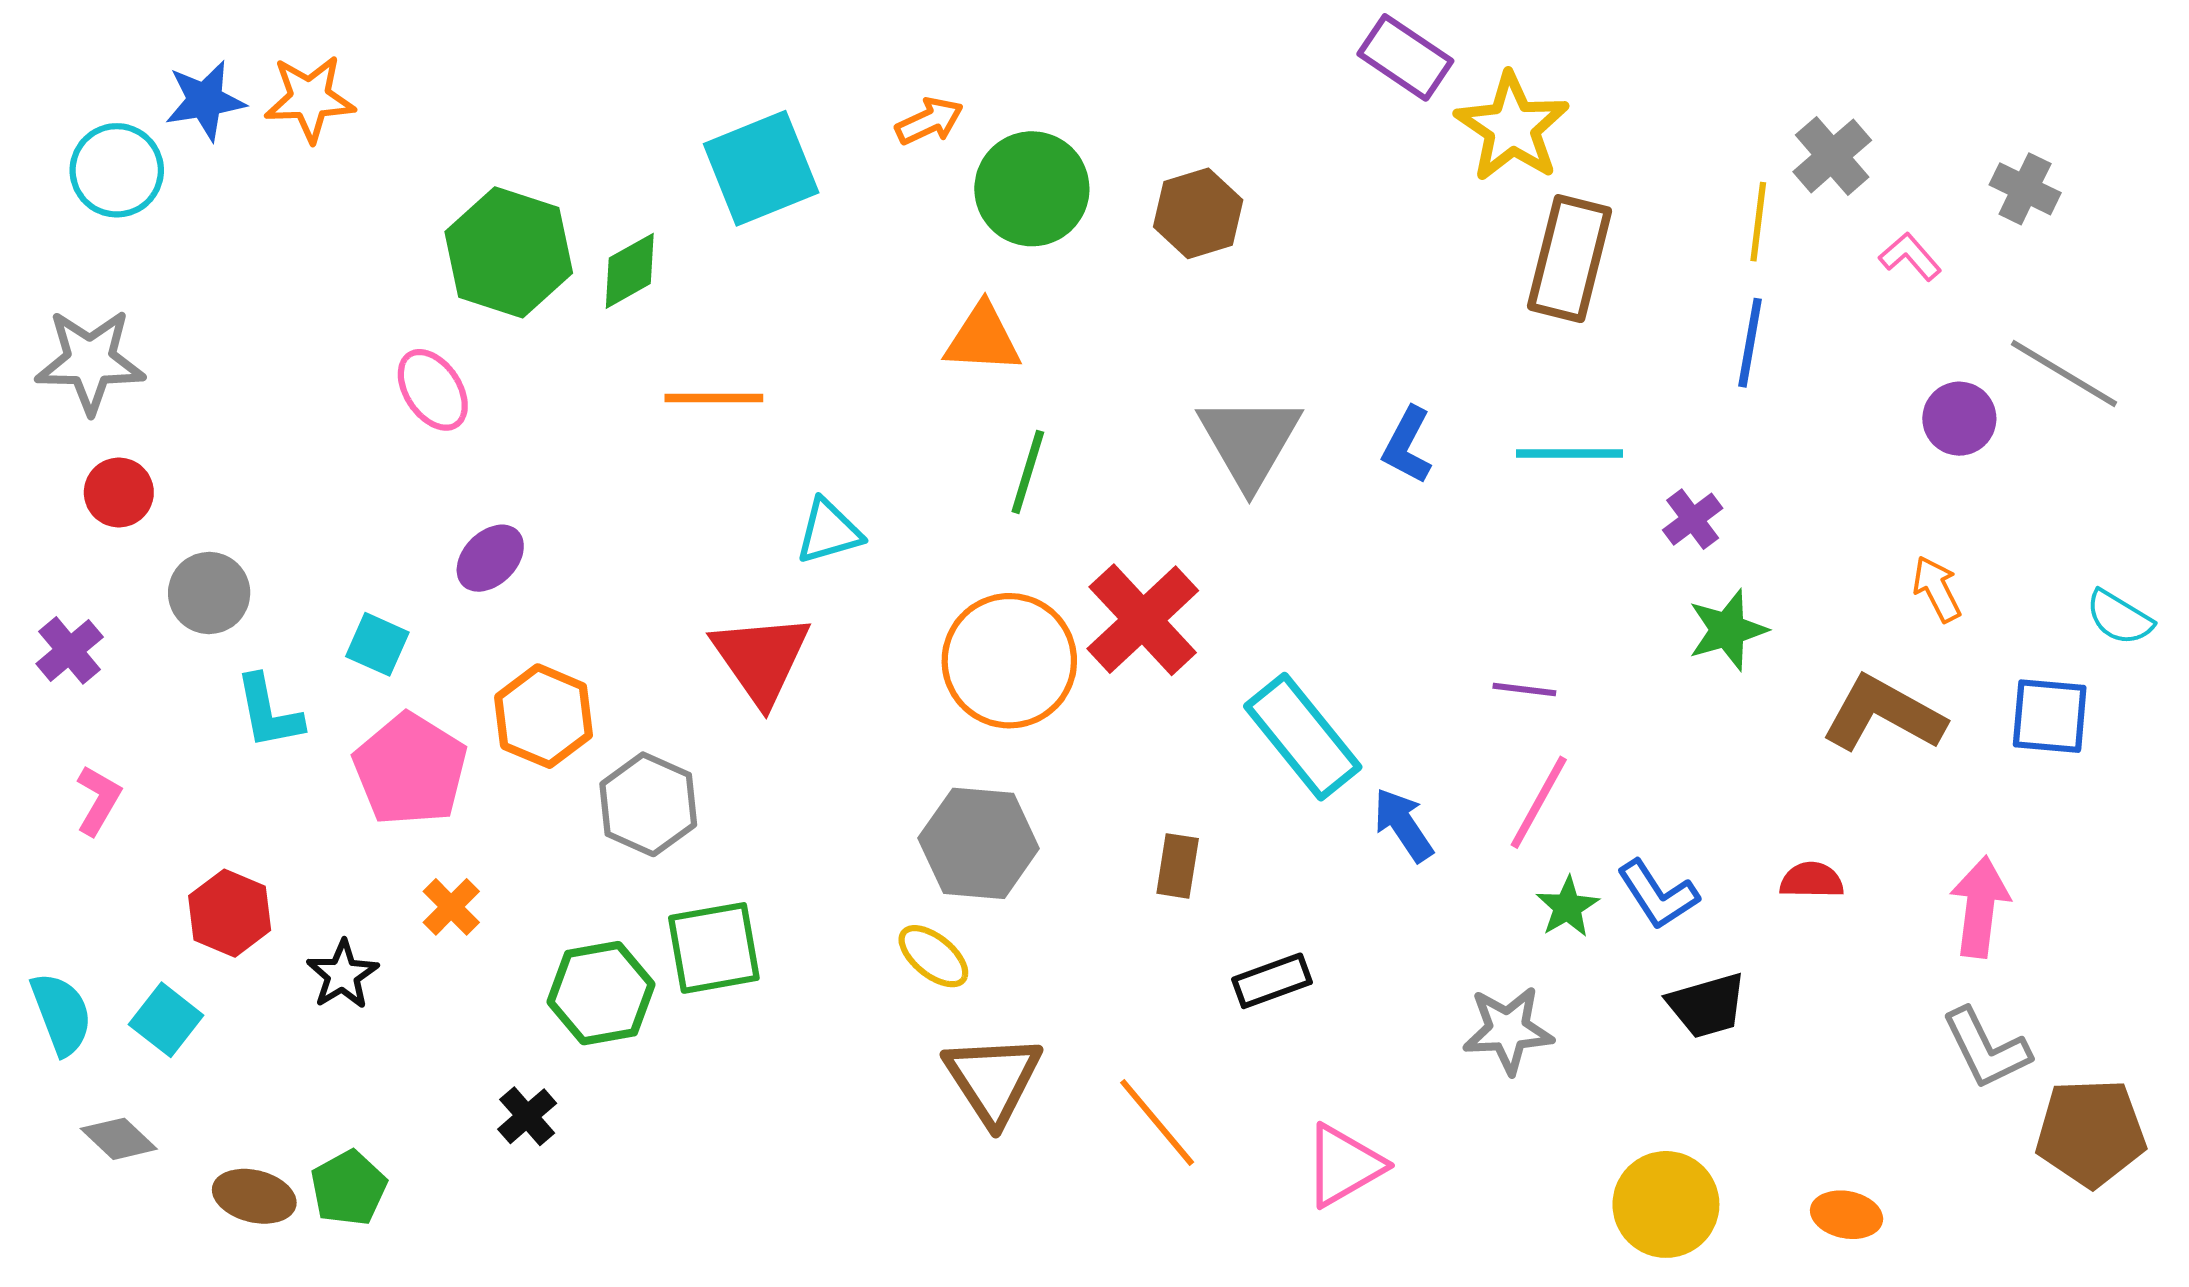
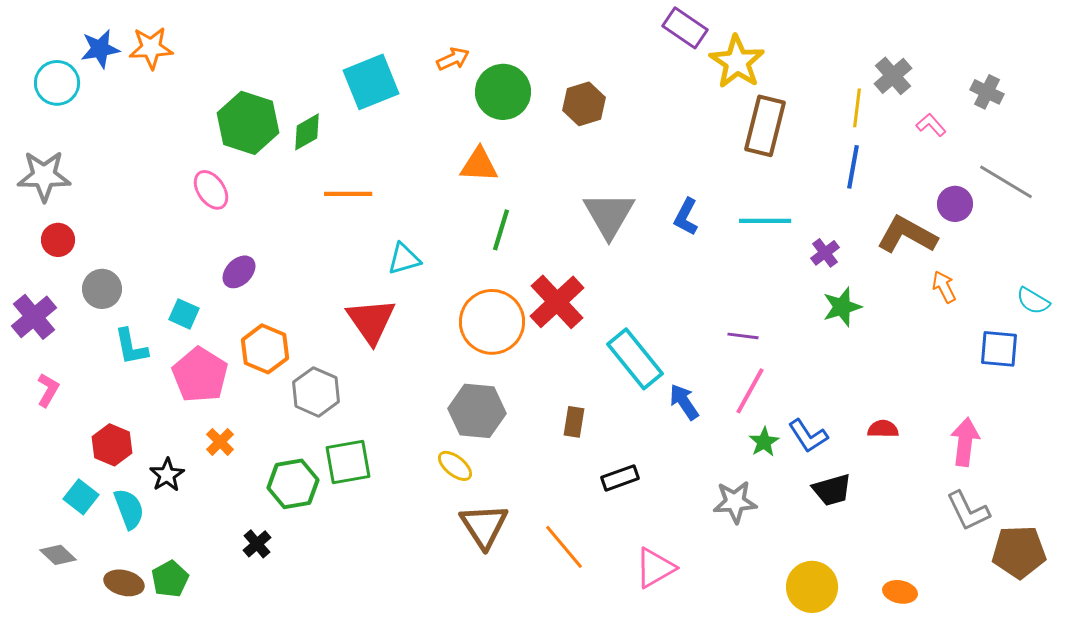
purple cross: (70, 650) -> (34, 317), size x1.4
brown L-shape: (1883, 714) -> (907, 235), moved
cyan semicircle: (61, 1014) -> (129, 509), moved

